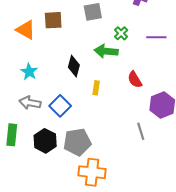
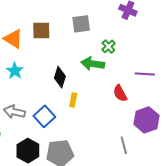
purple line: (156, 37) -> (145, 74), moved
cyan star: (29, 72) -> (15, 71), moved
yellow rectangle: (96, 88) -> (73, 100), moved

